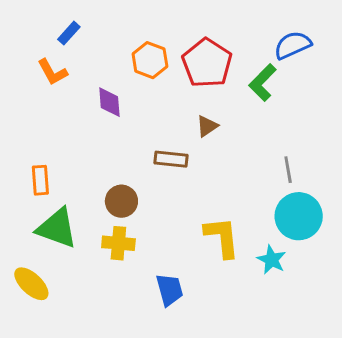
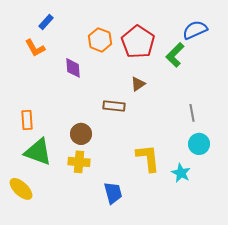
cyan circle: (299, 216) -> (199, 144), size x0.7

